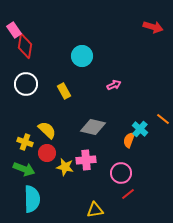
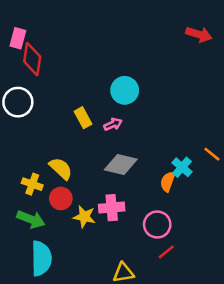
pink rectangle: (14, 30) -> (18, 38), turned 49
cyan circle: (82, 56) -> (125, 90), moved
white circle: (26, 84) -> (18, 102), moved
pink arrow: (114, 85) -> (113, 124), moved

